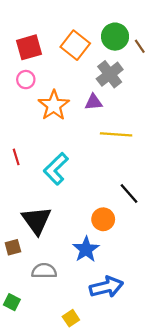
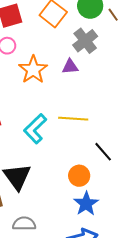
yellow line: (116, 134) -> (73, 119), moved
blue star: (86, 249) -> (86, 204), moved

